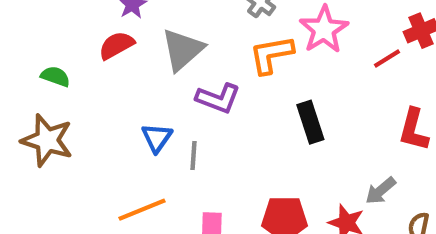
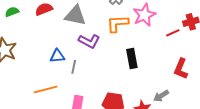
gray triangle: (182, 50) -> (75, 15), turned 45
green semicircle: (55, 76) -> (12, 12), moved, turned -48
blue triangle: (157, 138) -> (57, 56), turned 42

